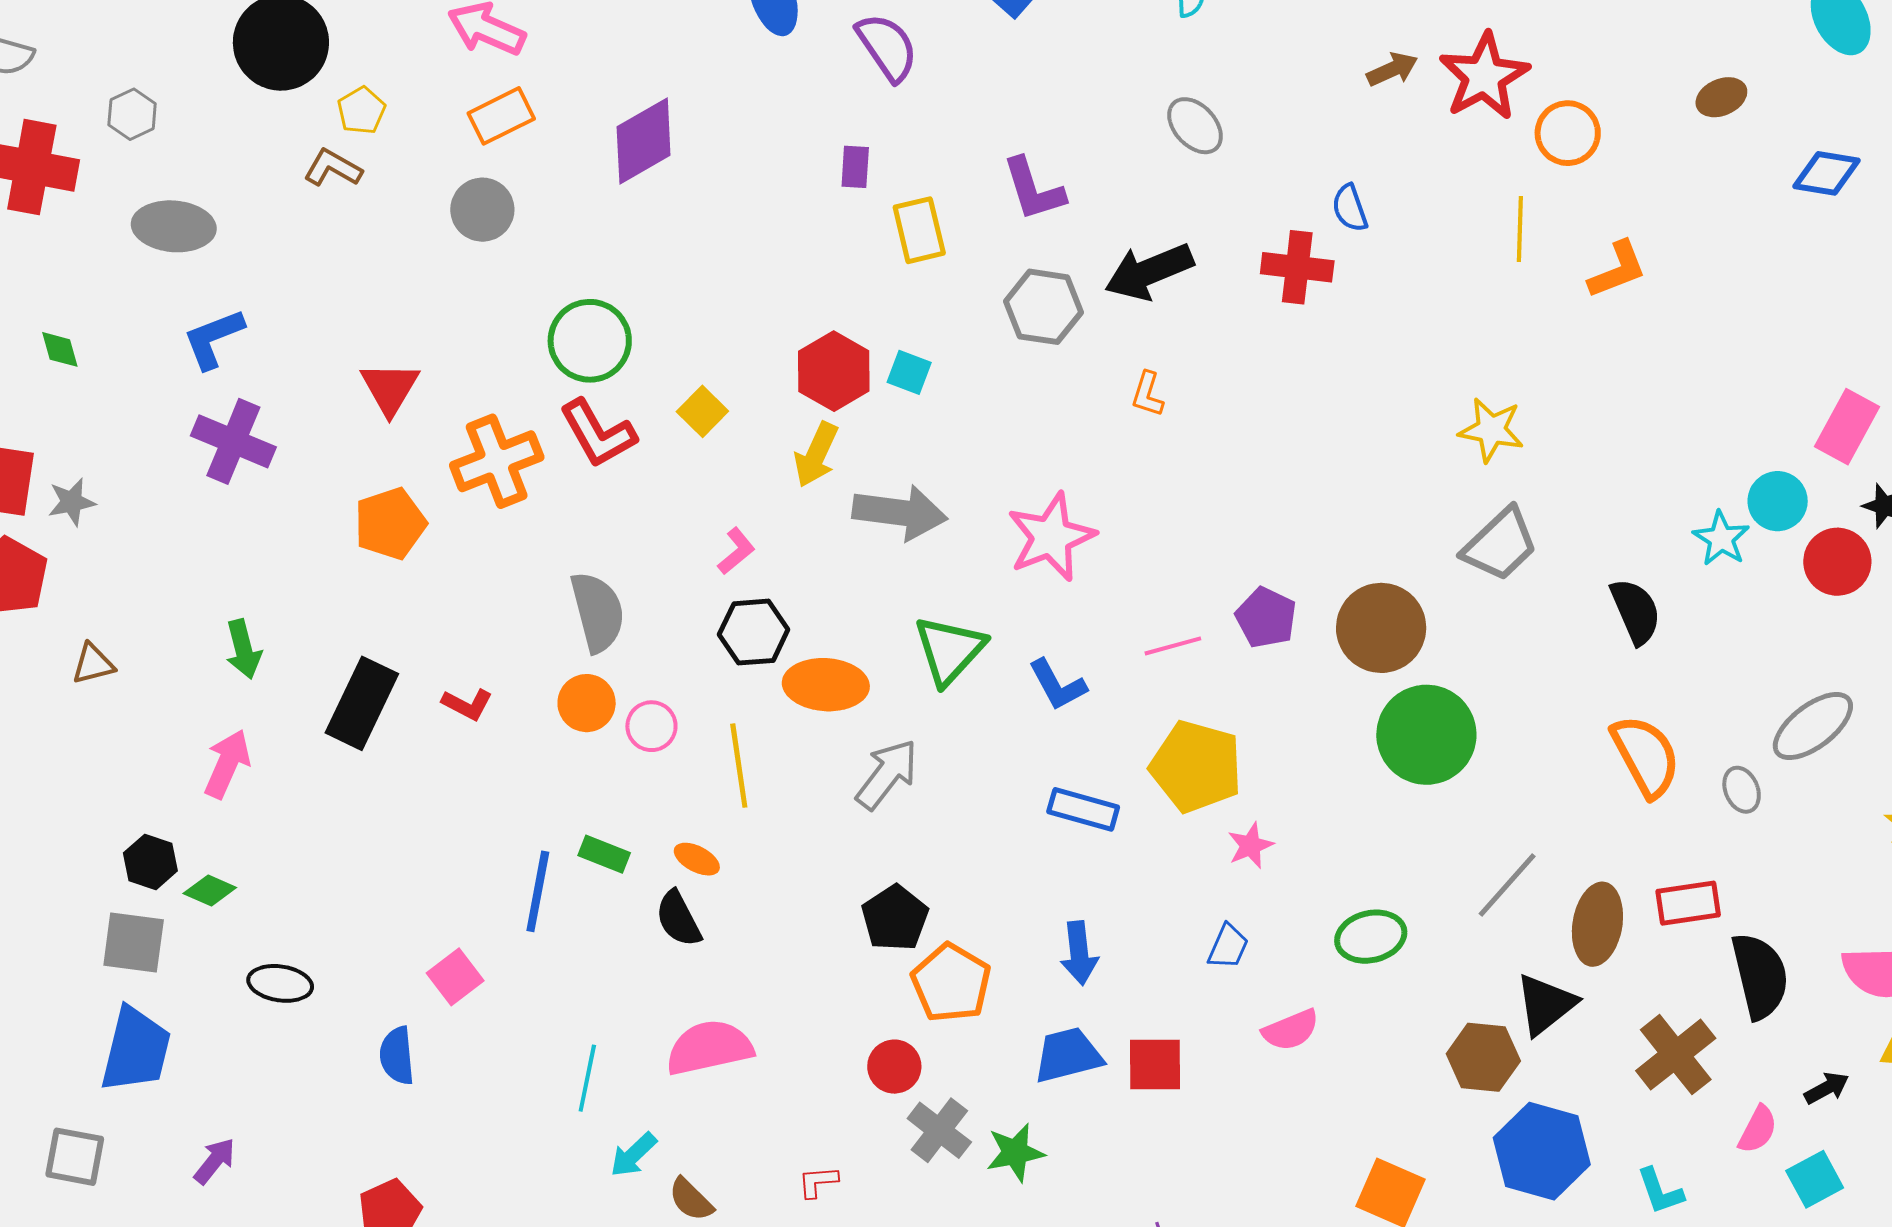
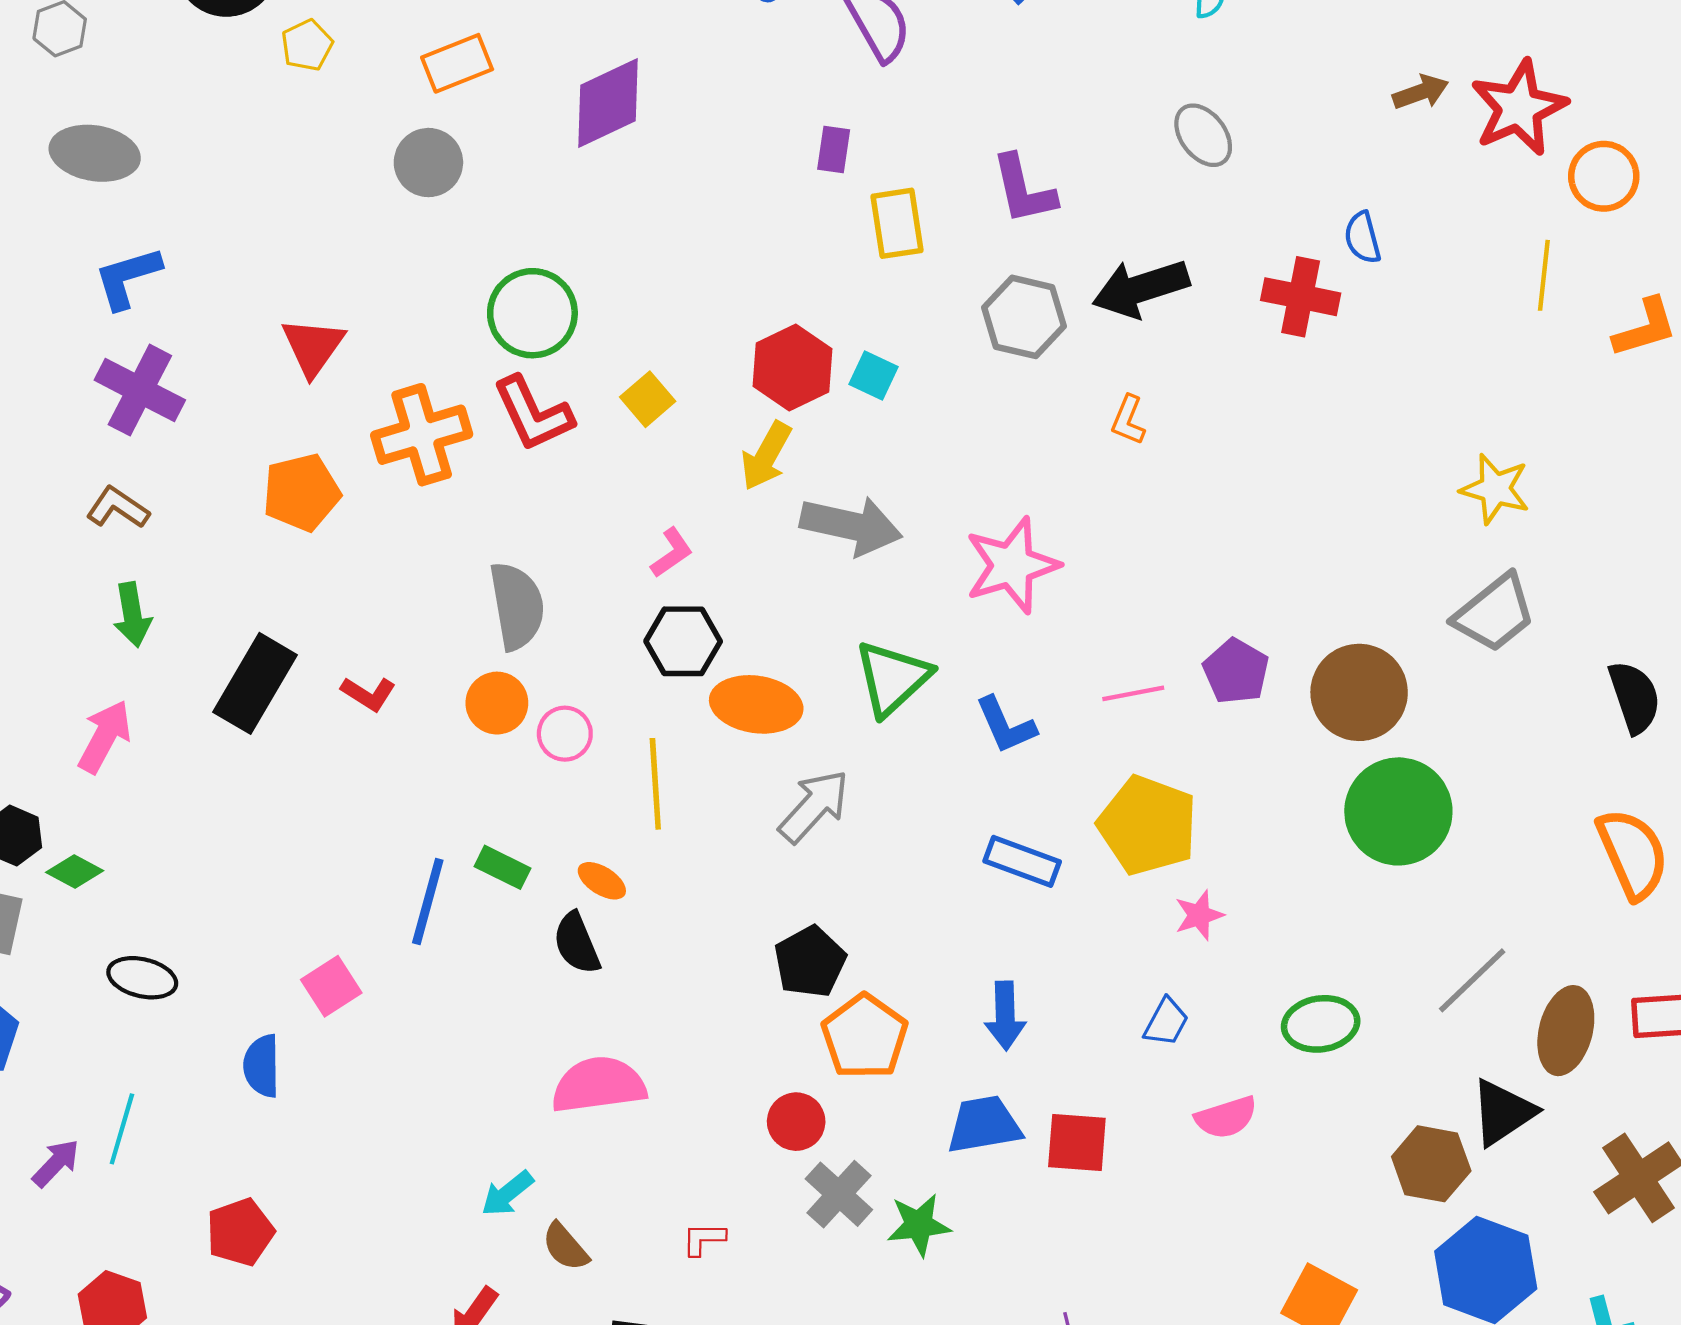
brown L-shape: (333, 168) -> (118, 508), moved
cyan line: (587, 1078) -> (122, 1129), moved

